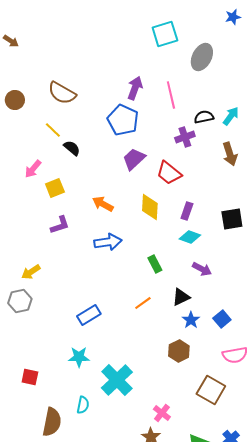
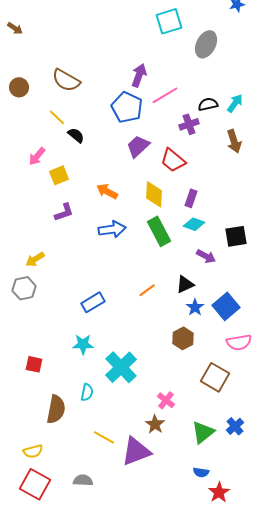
pink line: (171, 95) -> (165, 95), moved, turned 72
black square: (232, 219) -> (236, 236), moved
green rectangle: (155, 264) -> (159, 231), moved, size x1.6
blue square: (222, 319) -> (226, 306), size x1.5

